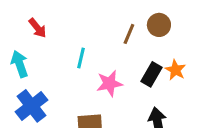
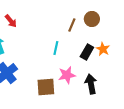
cyan line: (81, 58) -> (56, 48), moved
pink star: (109, 83) -> (67, 75), moved

